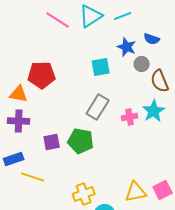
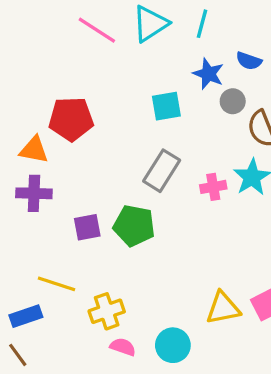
cyan line: (123, 16) -> (202, 24), turned -54
blue rectangle: (14, 159) -> (26, 316), moved
yellow cross: (84, 194) -> (107, 311), moved

